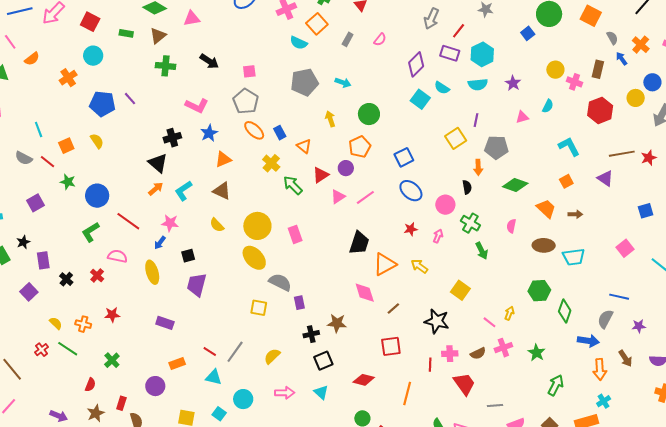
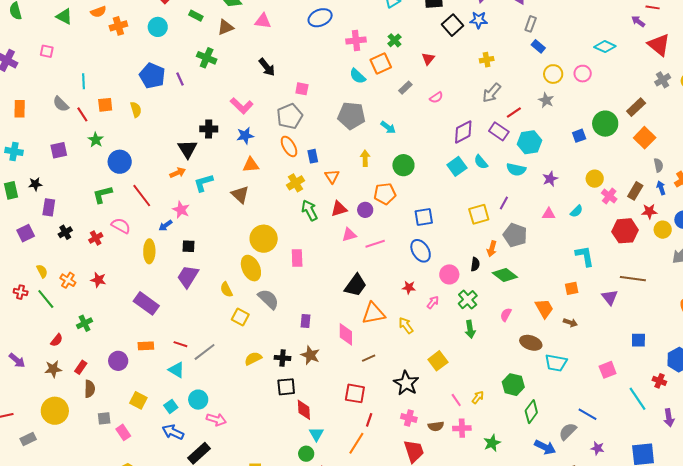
green cross: (166, 66) -> (207, 58), moved
orange cross: (68, 78) -> (118, 26), moved
red star: (649, 158) -> (649, 211), moved
green diamond: (515, 185) -> (505, 275), moved
yellow semicircle: (217, 225) -> (226, 290), moved
purple rectangle: (299, 303) -> (305, 321), moved
purple rectangle: (165, 323) -> (146, 303), size x1.4
red cross: (42, 350) -> (21, 292), turned 32
red line: (210, 351) -> (180, 344), turned -32
yellow semicircle: (272, 356) -> (253, 358), moved
red line: (430, 365) -> (369, 420), moved
red diamond: (364, 380) -> (304, 410), moved, turned 55
cyan triangle: (321, 392) -> (316, 434), moved
pink arrow: (285, 393) -> (216, 420), moved

